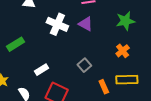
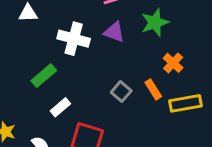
green star: (125, 21) -> (155, 23), moved
green rectangle: (16, 44) -> (44, 76), moved
orange rectangle: (104, 87) -> (153, 89), moved

